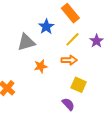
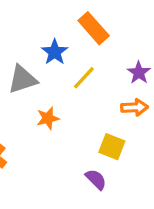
yellow line: (73, 39) -> (84, 78), moved
orange arrow: (69, 60) -> (135, 107), moved

